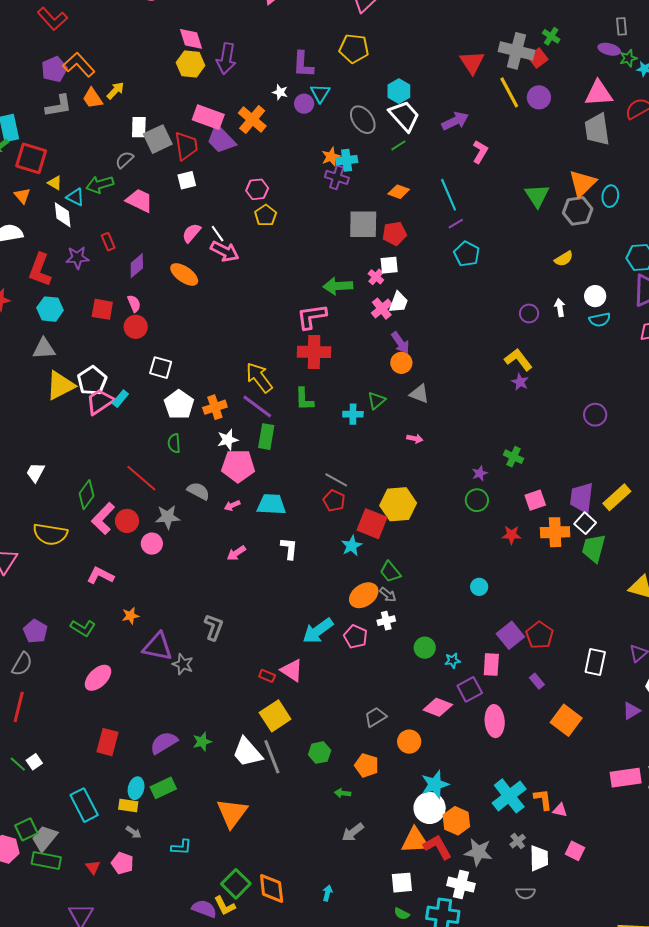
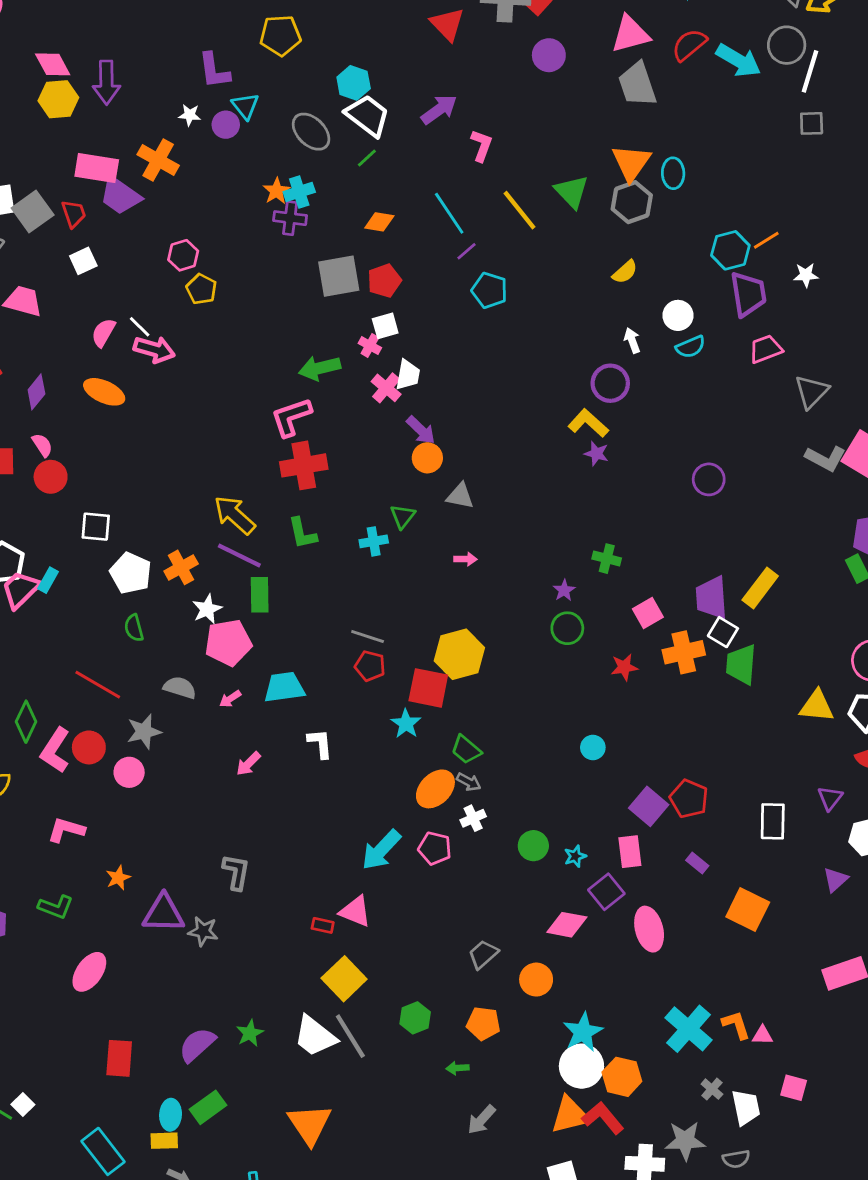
yellow line: (509, 92) -> (520, 210), moved
red trapezoid: (186, 146) -> (74, 214), size x0.7
purple circle: (529, 313) -> (610, 383), moved, size x1.4
gray star: (478, 852) -> (685, 1141), moved

